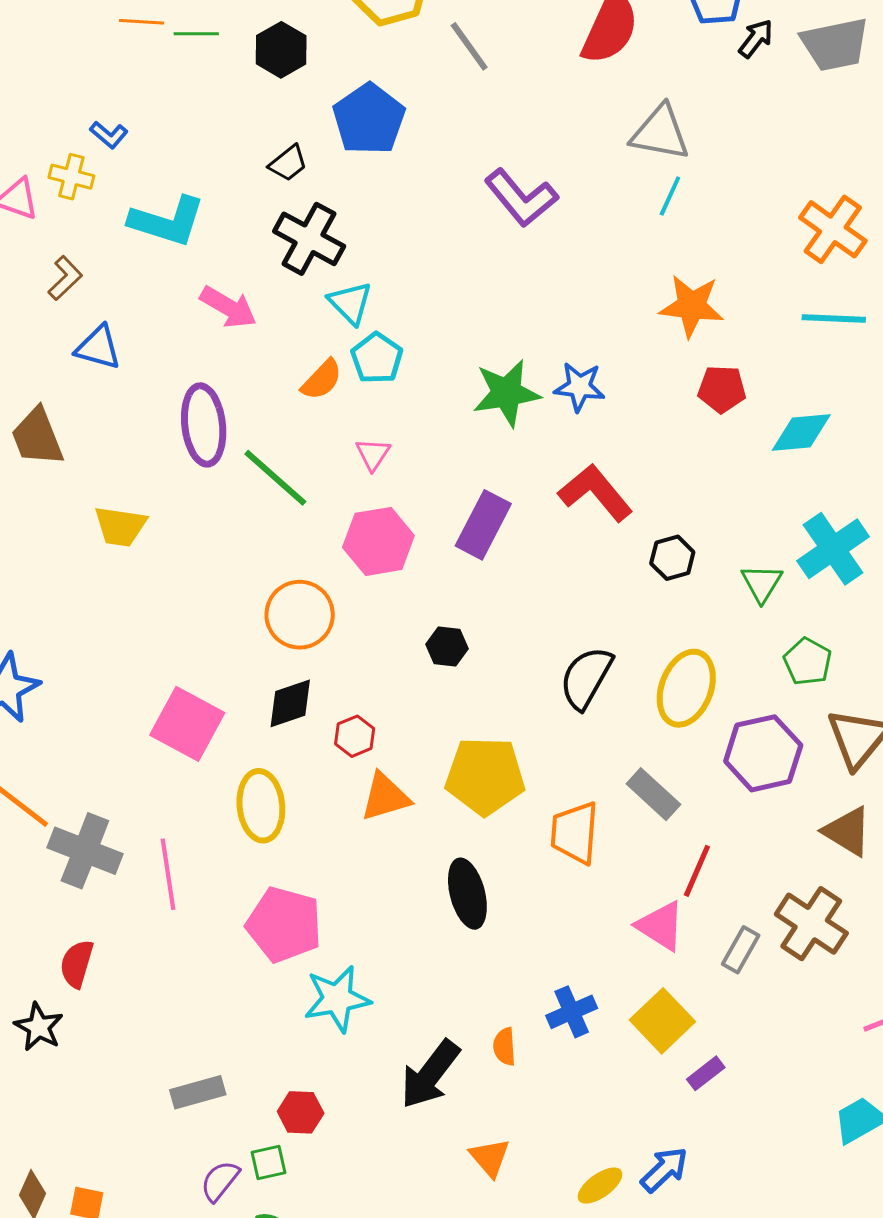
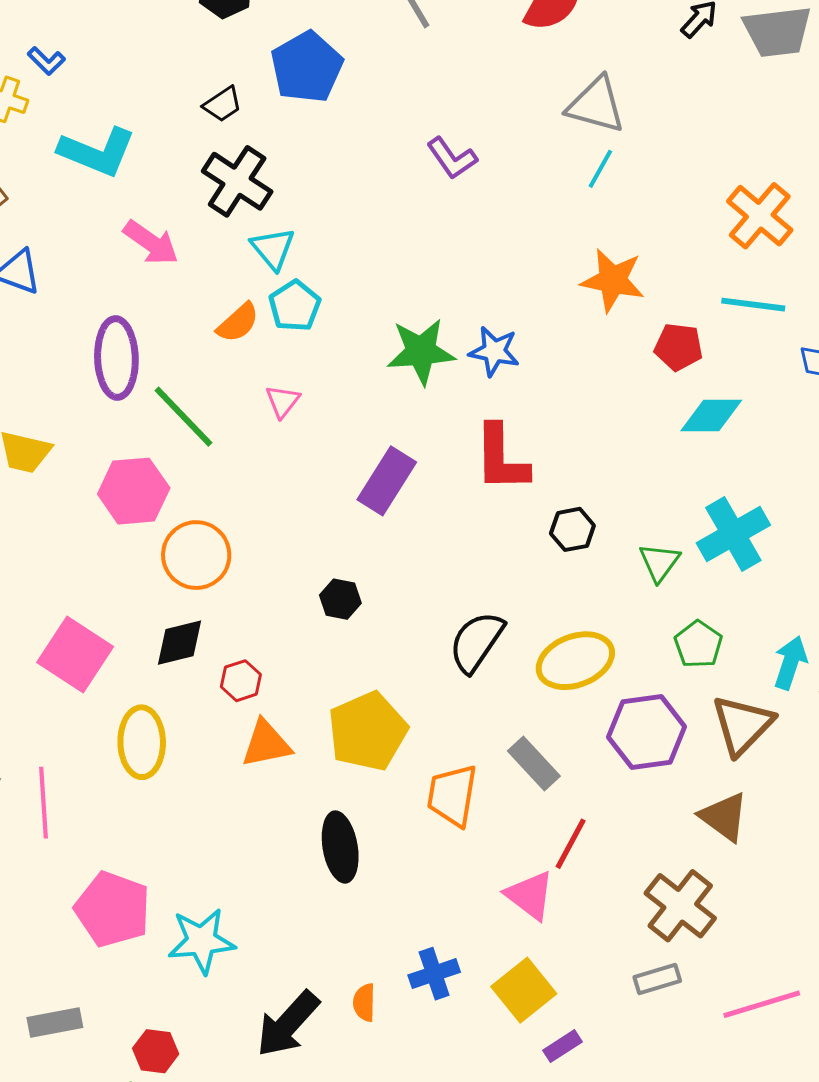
purple L-shape: (521, 198) -> (452, 158), size x0.7
red pentagon: (722, 389) -> (678, 347), moved
red L-shape: (595, 493) -> (501, 458), turned -146
pink hexagon: (378, 541) -> (134, 491), moved
yellow ellipse: (686, 688) -> (575, 661), turned 44
yellow pentagon: (485, 776) -> (368, 731), turned -30
pink pentagon: (284, 925) -> (113, 909), moved
gray rectangle: (741, 950) -> (657, 979), moved, turned 39

